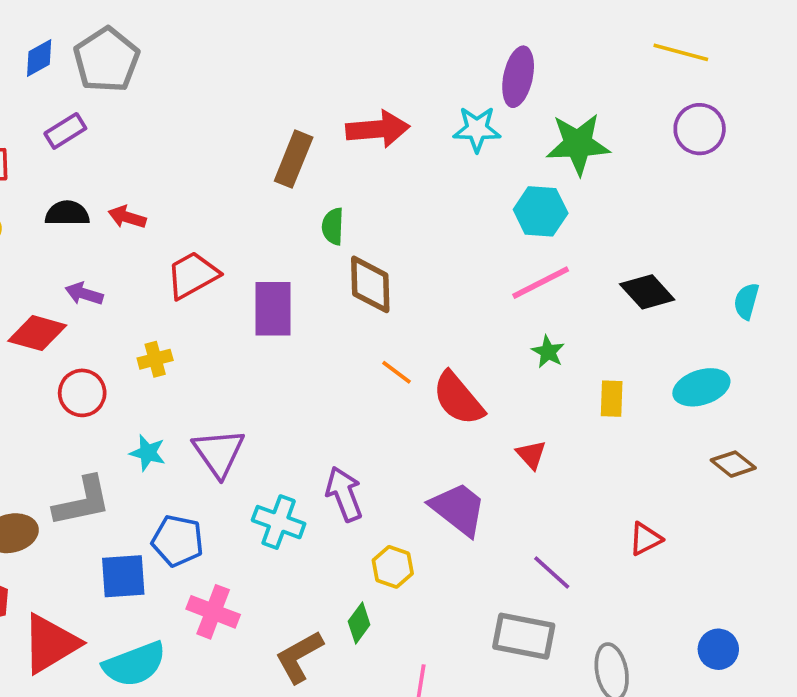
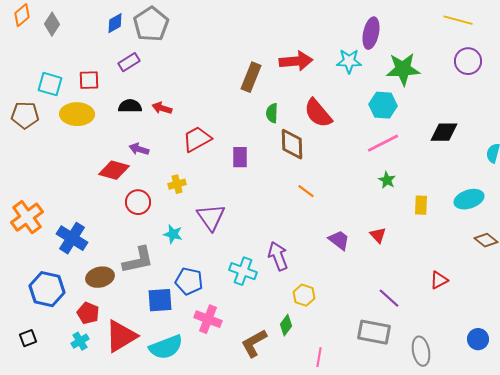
black diamond: (647, 292) -> (444, 132), moved, turned -48
purple rectangle: (273, 309) -> (240, 157), size x0.7
red semicircle: (458, 399) -> (318, 113), moved
purple triangle: (219, 453) -> (211, 217), moved
purple trapezoid: (458, 509) -> (339, 240), moved, size x0.7

